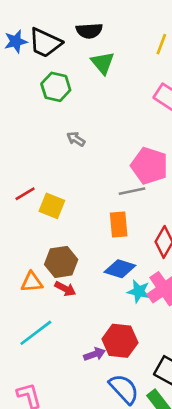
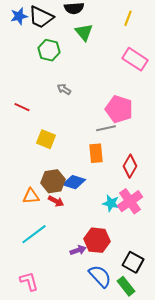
red line: (25, 194) -> (22, 107), moved, turned 56
blue diamond: (120, 269) -> (74, 182), moved

